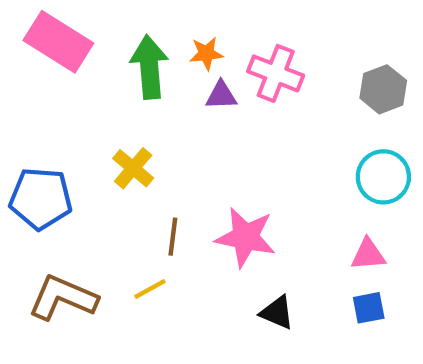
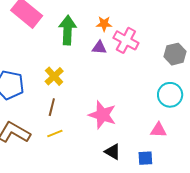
orange star: (206, 53) -> (104, 24), moved
brown line: (173, 237) -> (52, 107), moved
blue square: (369, 308) -> (145, 158), moved

